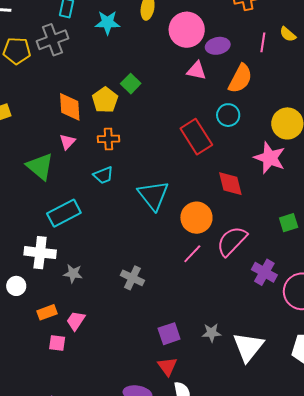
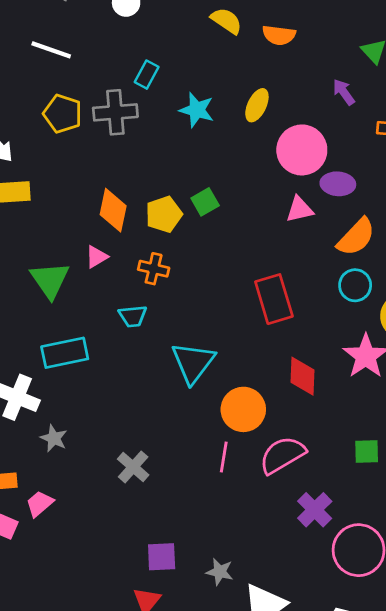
pink triangle: (196, 71) -> (299, 209), turned -40
cyan circle: (228, 115) -> (355, 285), moved
pink line: (192, 254) -> (224, 457), turned -50

